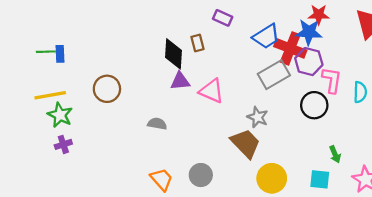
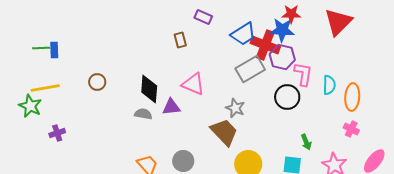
black diamond: (174, 54) -> (149, 89), moved
purple triangle: (180, 81) -> (171, 107), moved
brown circle: (107, 89) -> (97, 82), size x0.7
green star: (60, 115) -> (30, 106), moved

